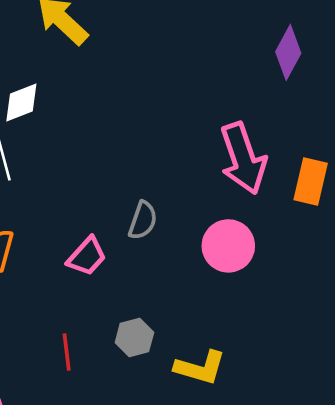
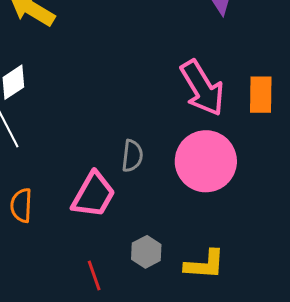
pink circle: (228, 246) -> (206, 161), size x1.4
pink trapezoid: (87, 256) -> (94, 195), size x1.4

